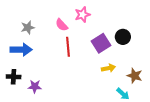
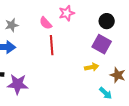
black circle: (123, 37) -> (107, 21), moved
purple square: (101, 43) -> (102, 44), moved, turned -30
purple star: (35, 86) -> (18, 84), size x1.5

